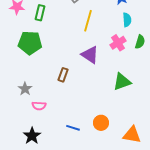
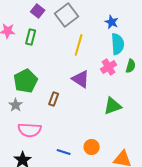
cyan semicircle: (127, 20) -> (118, 44), size x1.5
green pentagon: (30, 43) -> (26, 81), moved, turned -30
gray star: (25, 89) -> (16, 105), moved
pink semicircle: (39, 106) -> (30, 130), size x1.6

